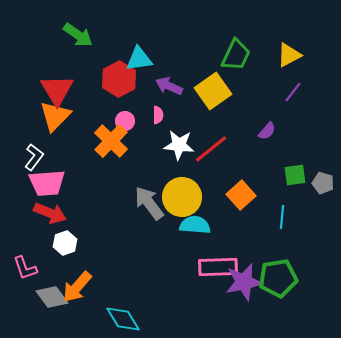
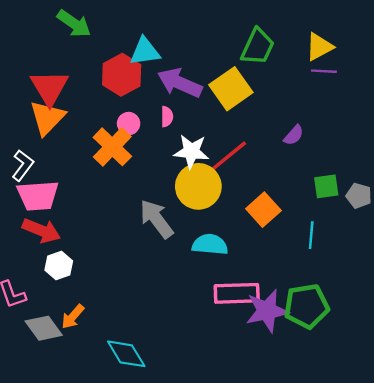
purple arrow: (169, 86) -> (180, 83), size x1.4
purple line: (293, 92) -> (324, 71), moved, turned 55
yellow circle: (182, 197) -> (198, 186), moved
orange arrow: (77, 287) -> (73, 317), size x0.7

